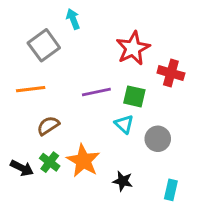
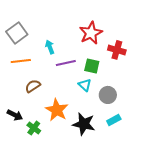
cyan arrow: (73, 19) -> (50, 47), moved
gray square: (44, 45) -> (17, 33), moved
green cross: (50, 162) -> (34, 128), moved
black star: (123, 181) -> (84, 124), size x1.6
cyan rectangle: (171, 190) -> (114, 120), moved, turned 48

